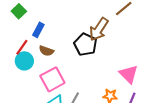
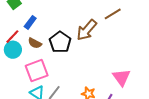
black pentagon: (85, 45) -> (60, 42), moved
pink triangle: (129, 74) -> (121, 77), moved

